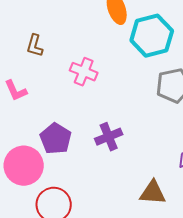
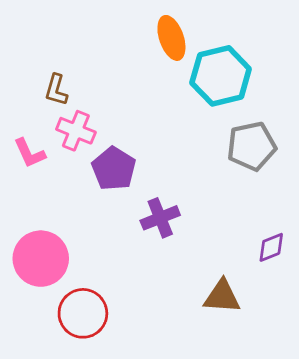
pink cross: (84, 72) -> (76, 131), moved
purple pentagon: (56, 139) -> (114, 169), moved

